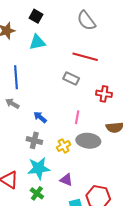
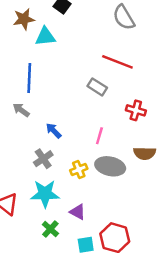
cyan triangle: (37, 42) -> (45, 37), moved
gray cross: (34, 140) -> (43, 159), turned 35
green cross: (37, 193) -> (50, 229), moved

